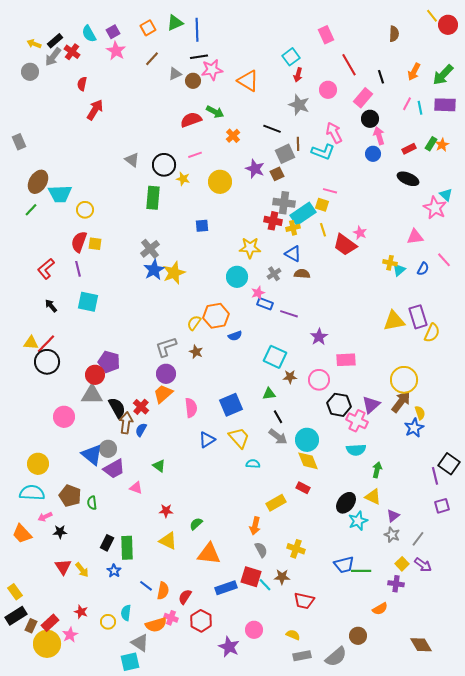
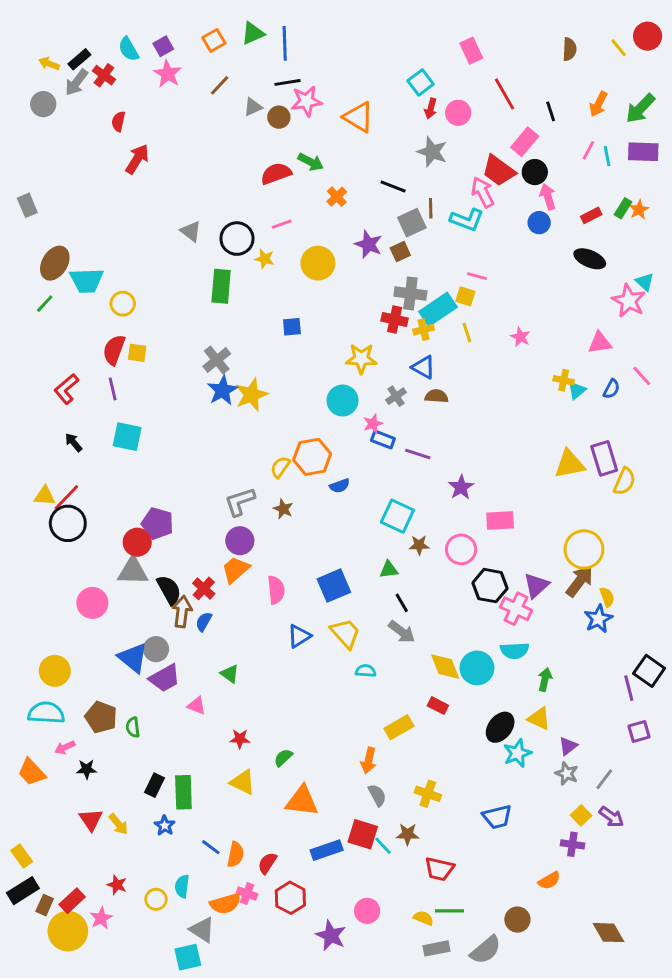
yellow line: (432, 16) -> (619, 48), moved
pink circle: (328, 90) -> (458, 113), moved
red trapezoid: (345, 245) -> (499, 171), moved
cyan circle: (307, 440) -> (477, 668), moved
green line: (361, 571) -> (449, 911), moved

